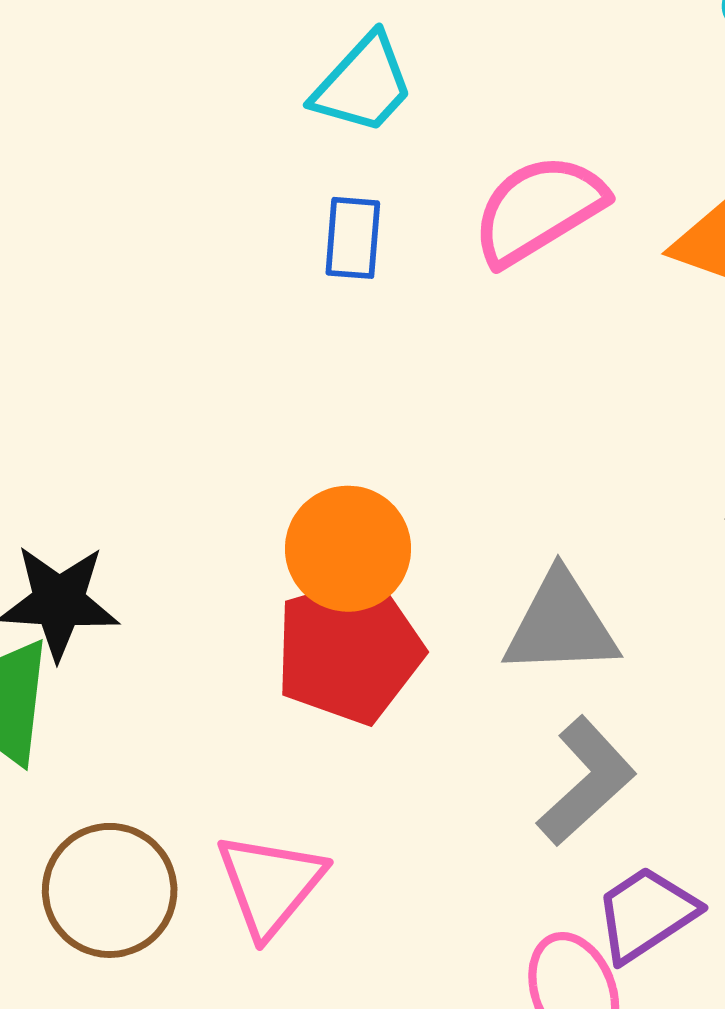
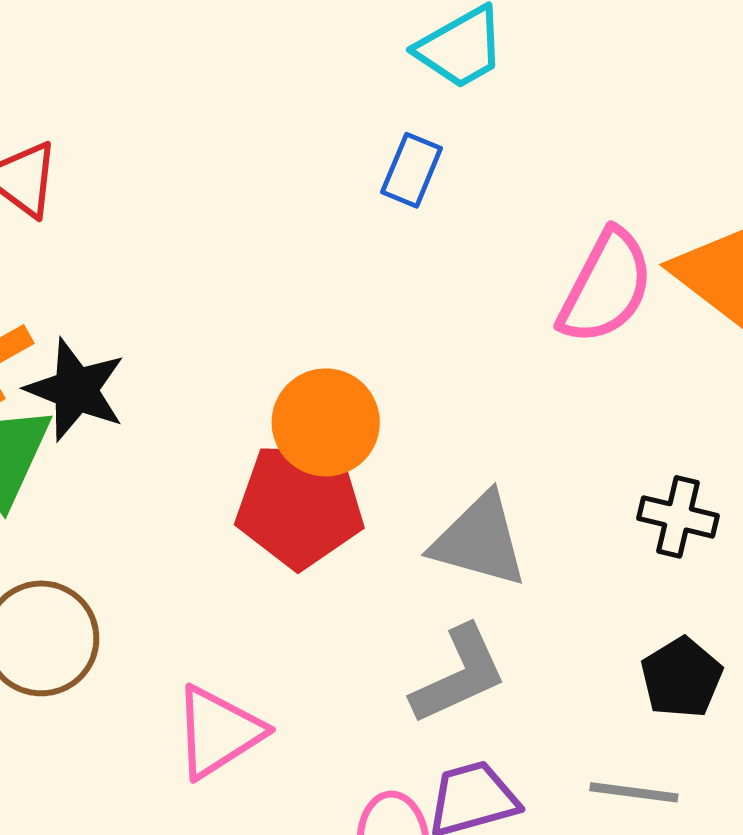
pink semicircle: (538, 209) -> (606, 287), moved, turned 131
pink triangle: (270, 884) -> (218, 732), moved

